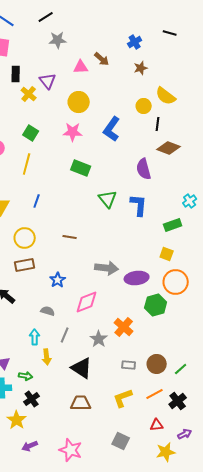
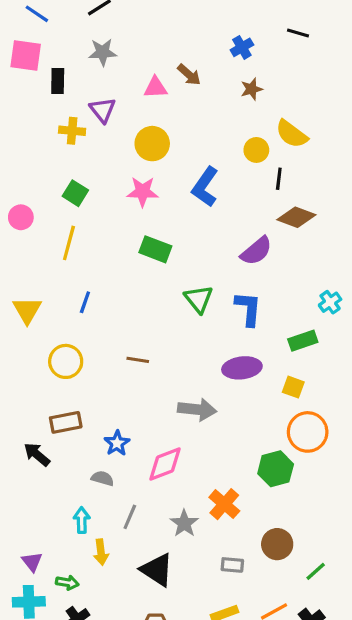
gray star: (58, 40) -> (103, 52), moved
black rectangle: (16, 74) -> (58, 81), moved
yellow cross: (29, 94) -> (72, 131), turned -35
purple semicircle: (144, 169) -> (256, 251), turned -115
brown rectangle: (25, 265) -> (66, 422), moved
purple ellipse: (137, 278) -> (242, 368), moved
blue star: (58, 280) -> (117, 443), moved
brown circle: (157, 364) -> (277, 544), moved

